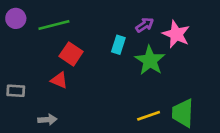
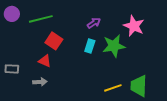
purple arrow: (145, 25) -> (94, 23), moved
cyan rectangle: (118, 45) -> (90, 46), moved
green star: (150, 60) -> (114, 46), turned 30
gray arrow: (47, 120) -> (40, 82), moved

